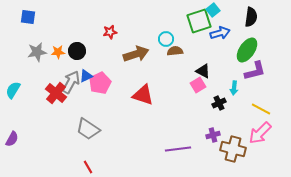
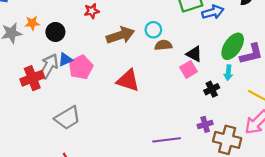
cyan circle: (166, 39) -> (153, 30), moved
green ellipse: (247, 50) -> (233, 46), moved
brown semicircle: (175, 51) -> (163, 45), moved
orange star: (58, 52) -> (32, 23), moved
red cross: (56, 93) -> (32, 78), turned 30
gray trapezoid: (88, 129) -> (68, 118), turned -65

